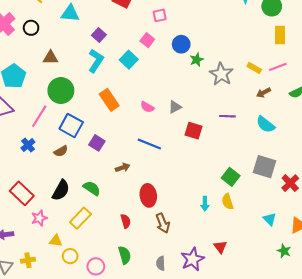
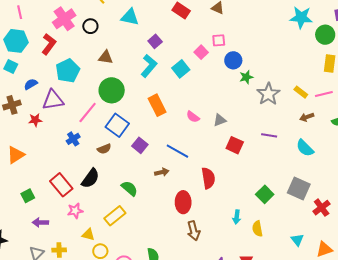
pink square: (160, 15) -> (219, 40), moved
blue line: (149, 144) -> (177, 151), moved
black semicircle: (61, 190) -> (90, 178), moved
yellow semicircle: (227, 202) -> (257, 229), moved
red semicircle: (126, 221) -> (208, 178), moved, size x1.5

